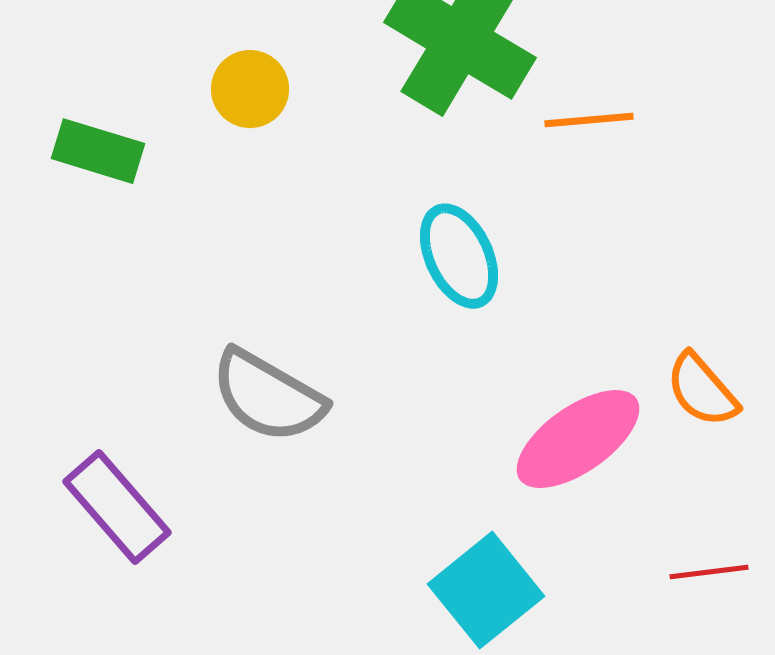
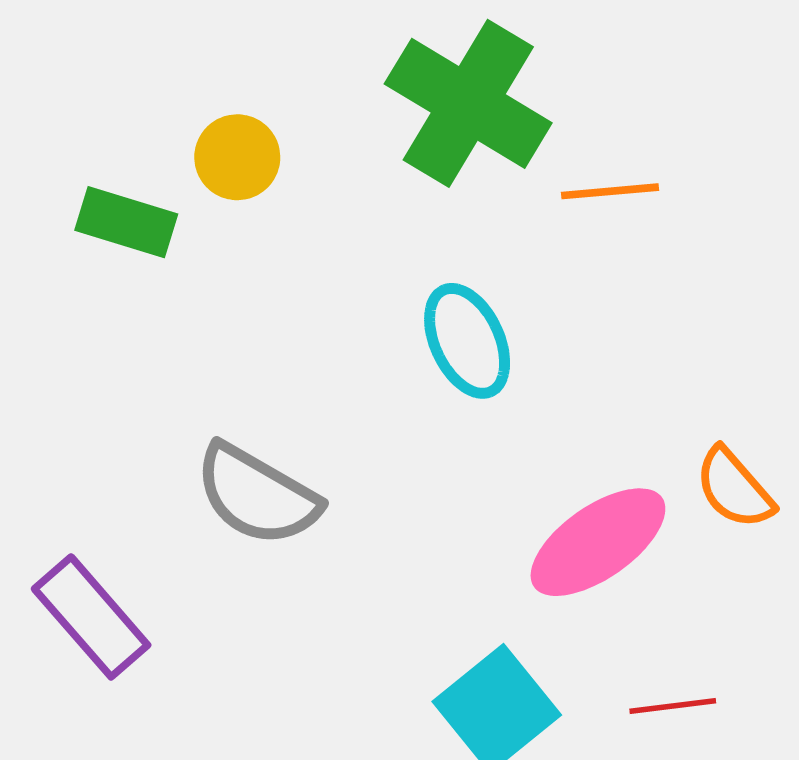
green rectangle: (98, 151) -> (126, 222), moved
red line: (709, 572) -> (673, 706), moved

